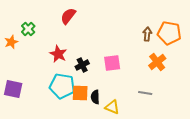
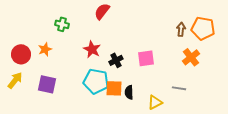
green cross: (28, 29) -> (62, 24), turned -32
orange star: (11, 42) -> (45, 49), moved
yellow triangle: (112, 107) -> (155, 102), moved, turned -49

